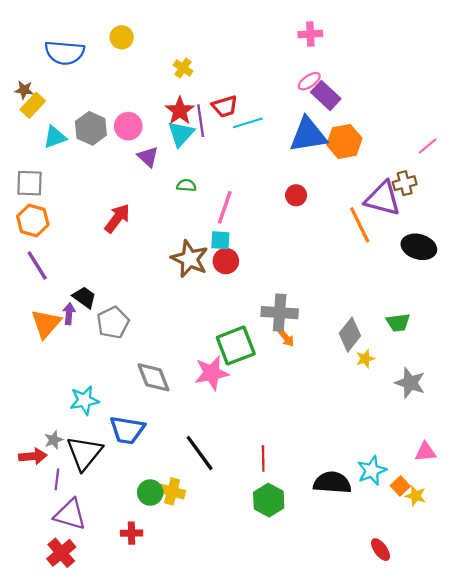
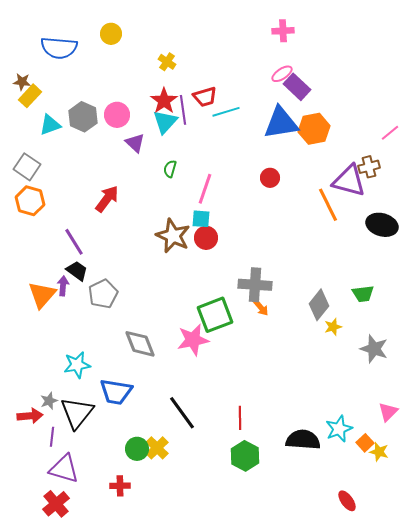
gray square: (30, 183) -> (27, 167), turned 32
green semicircle: (186, 185) -> (170, 169), turned -78
purple line: (37, 265) -> (74, 242), moved
pink triangle: (425, 452) -> (388, 412), turned -40
yellow cross: (172, 491) -> (157, 448), turned 30

